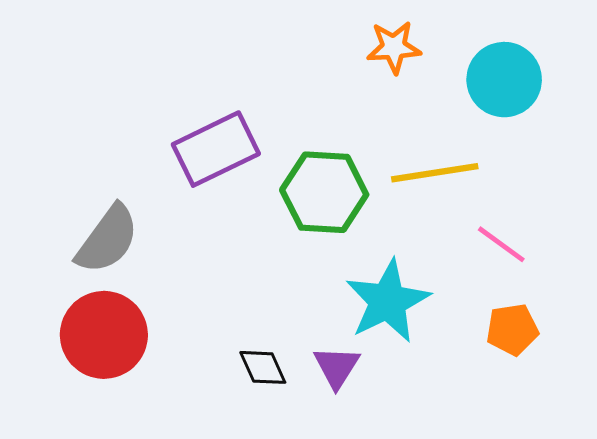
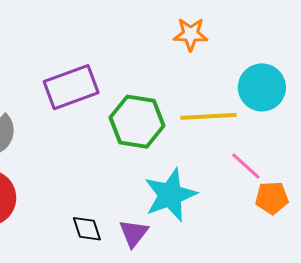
cyan circle: (504, 80) -> (262, 87), moved
orange pentagon: (512, 329) -> (272, 198), moved

